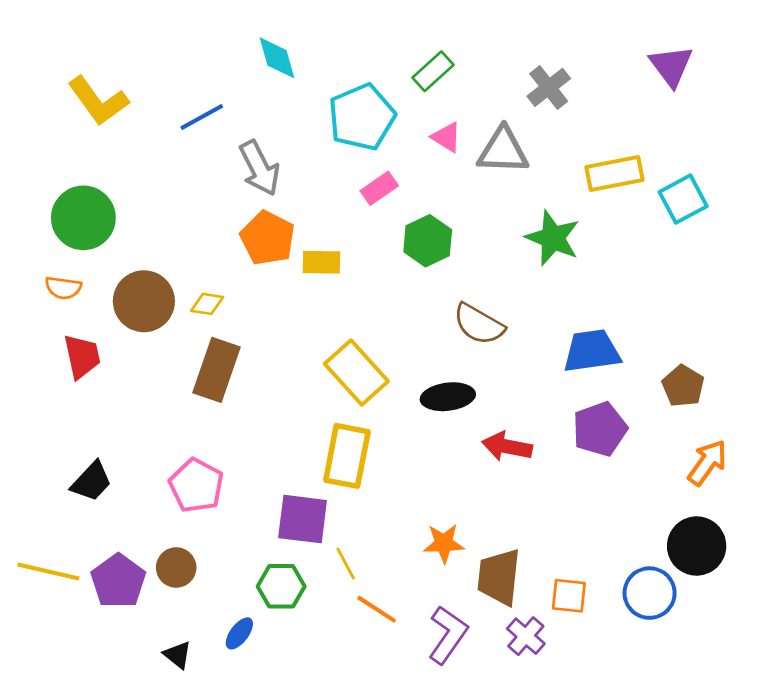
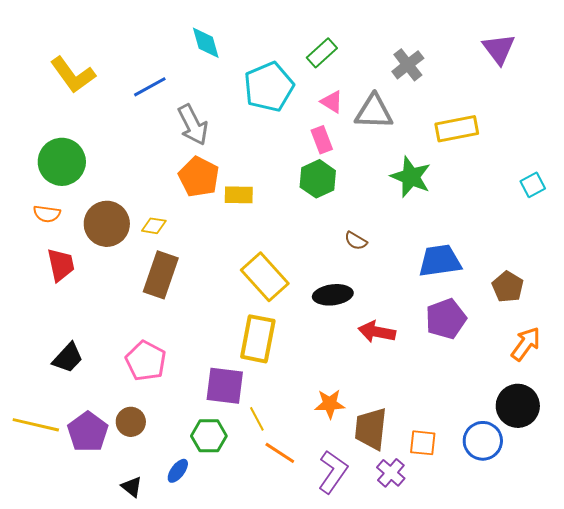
pink rectangle: (379, 188) -> (322, 140), moved, turned -76
cyan square: (683, 199) -> (533, 185), moved, size x0.7
brown semicircle: (479, 324) -> (356, 241), size x0.6

